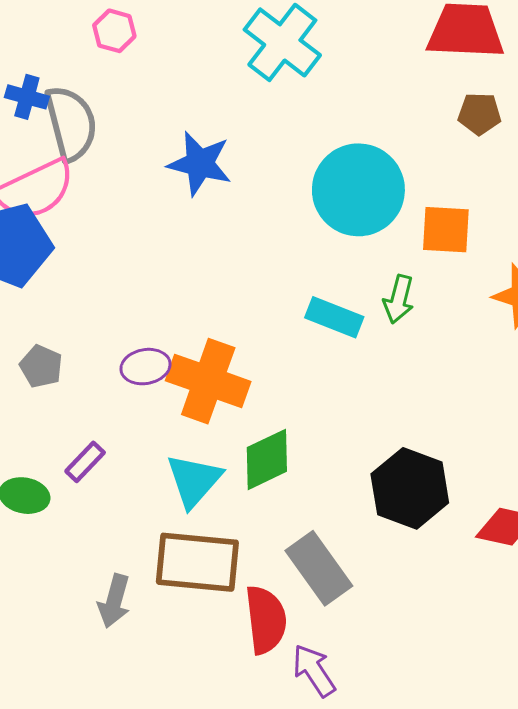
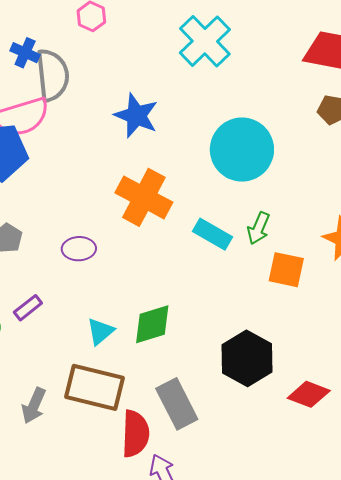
orange square: (446, 230) -> (286, 270), moved
orange cross: (208, 381) -> (144, 197), moved
cyan triangle: (194, 480) -> (100, 331), size x0.7

